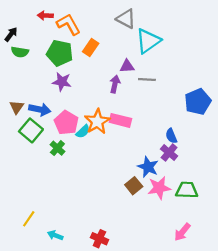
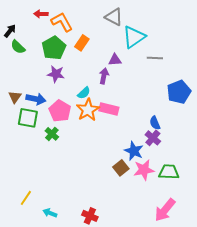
green semicircle: (20, 52) -> (18, 47), turned 35
green pentagon: (60, 53) -> (54, 48), turned 30
gray line: (147, 80) -> (155, 58), moved
green square: (31, 130) -> (28, 118), turned -30
cyan semicircle: (83, 132) -> (84, 93), moved
pink arrow: (182, 232) -> (165, 210), size x1.4

